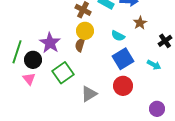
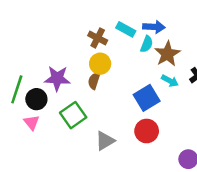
brown star: (140, 23) -> (167, 54), size x1.5
cyan semicircle: (118, 36) -> (147, 44), moved, turned -96
purple star: (50, 43) -> (57, 78), turned -30
cyan arrow: (154, 65) -> (170, 81), moved

